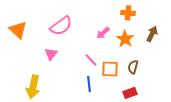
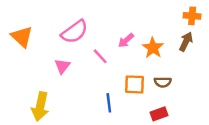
orange cross: (128, 13) -> (192, 16), moved
pink line: (91, 60) -> (100, 56), moved
brown semicircle: (133, 67) -> (163, 82), turned -104

